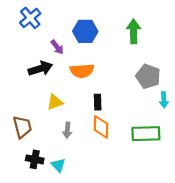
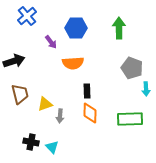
black arrow: (40, 68) -> (14, 61), moved
yellow triangle: (55, 102) -> (45, 104), moved
brown trapezoid: (22, 127) -> (20, 94), moved

